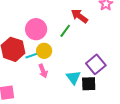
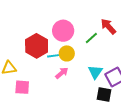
pink arrow: (43, 71) -> (62, 73), turned -120
cyan triangle: (73, 77) -> (95, 72), moved

